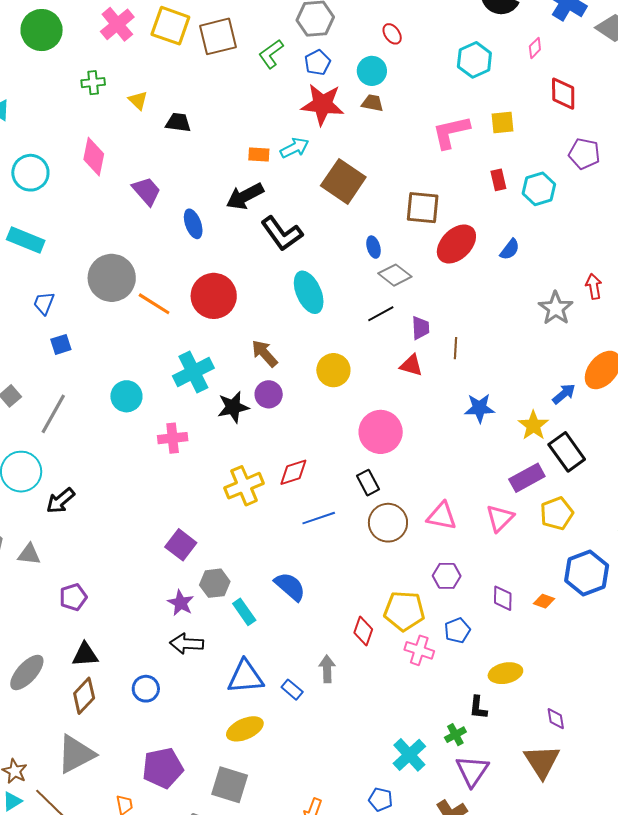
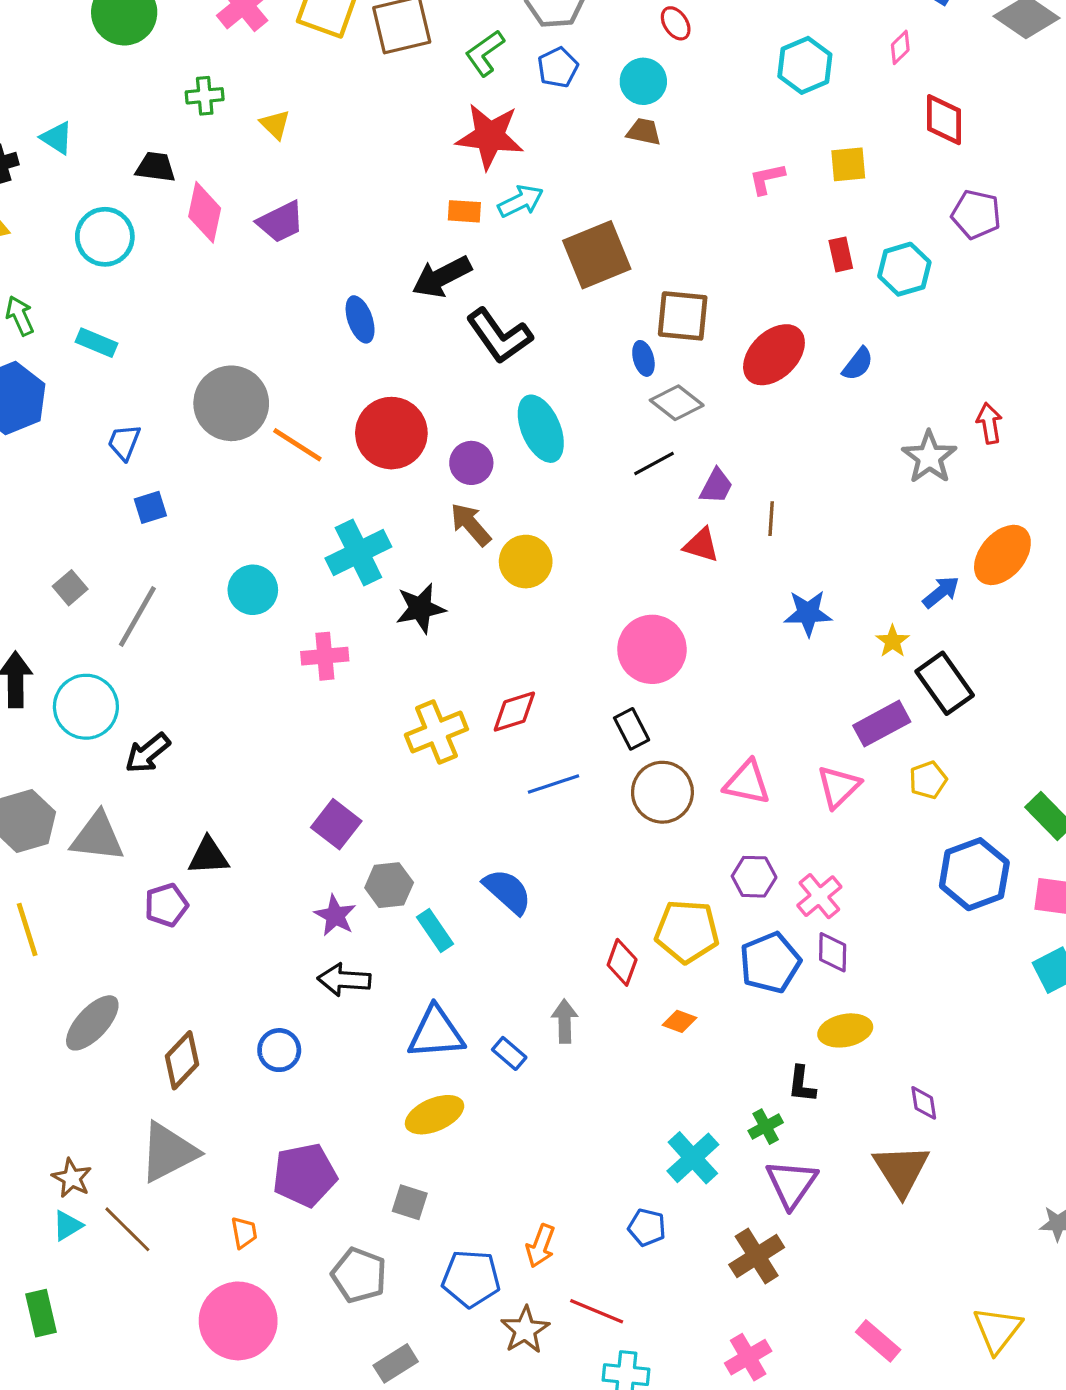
red star: (322, 104) -> (490, 136), moved
black trapezoid: (178, 122) -> (156, 167), moved
pink L-shape: (451, 132) -> (767, 179), size x0.6
brown square: (343, 181) -> (597, 255), turned 33
purple trapezoid: (146, 191) -> (281, 222), moved, turned 104
brown square: (423, 208) -> (683, 316), moved
cyan rectangle: (26, 240) -> (96, 343), size x0.7
purple trapezoid: (421, 328) -> (716, 486), turned 30
yellow circle: (333, 370) -> (526, 562), moved
purple circle: (269, 394) -> (471, 463), moved
yellow star: (533, 425) -> (893, 641), size x0.7
yellow pentagon: (557, 513) -> (928, 780), size x0.7
gray triangle: (29, 554) -> (97, 837), size x1.5
purple diamond: (503, 598) -> (833, 952), moved
orange diamond: (544, 601) -> (680, 1021), moved
blue pentagon: (457, 630) -> (770, 963), size x1.5
pink cross: (419, 650) -> (819, 896), moved, turned 32
black triangle: (85, 655) -> (208, 856), moved
gray square: (230, 785) -> (410, 1202), size x0.6

